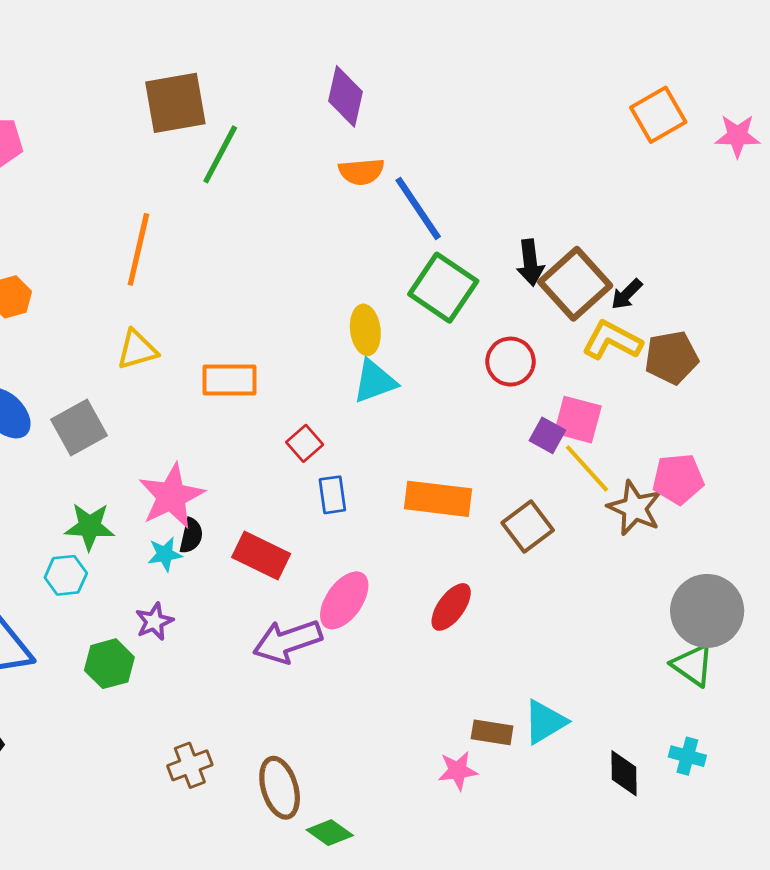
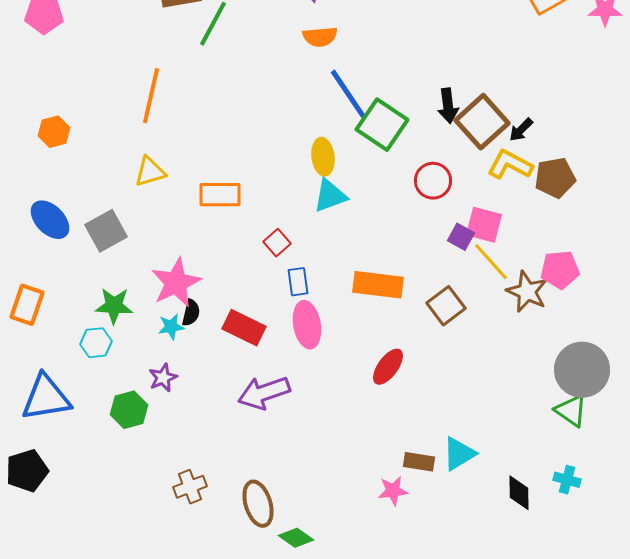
blue line: (418, 208) -> (348, 94), moved
pink ellipse: (344, 600) -> (307, 325), moved, turned -45

